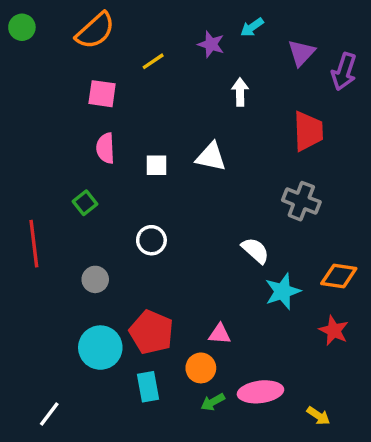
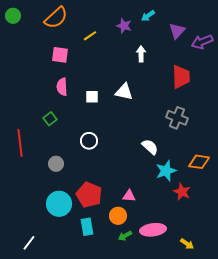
purple arrow: (344, 72) -> (202, 42), turned 50
red star: (334, 331) -> (182, 192), moved

